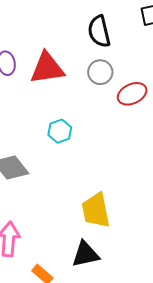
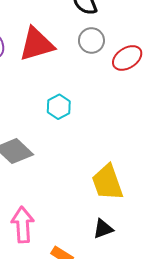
black triangle: (85, 254) -> (103, 229), size x0.7

